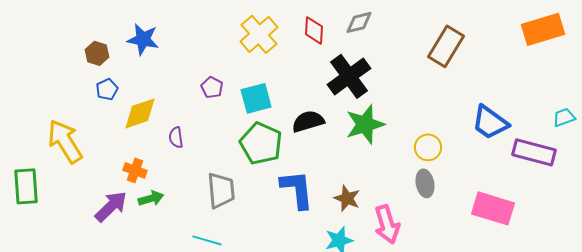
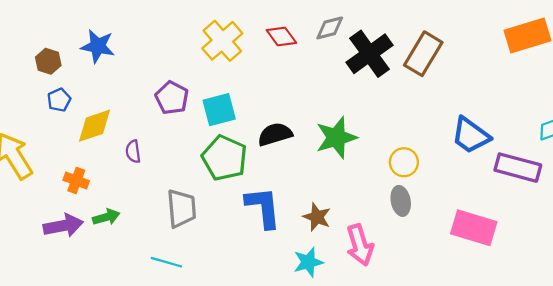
red diamond: (314, 30) -> (281, 37), turned -40
black cross: (349, 76) -> (370, 54), moved
purple pentagon: (212, 87) -> (172, 98), size x1.4
orange cross: (135, 170) -> (76, 181), moved
purple arrow: (111, 206) -> (63, 226), turned 33

